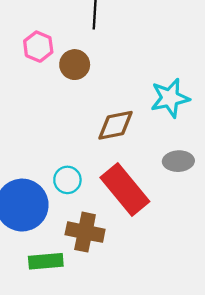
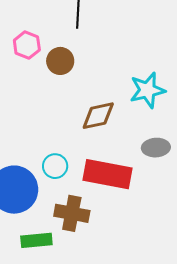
red rectangle: (125, 190) -> (108, 174), turned -39

